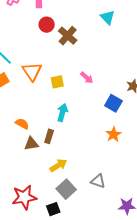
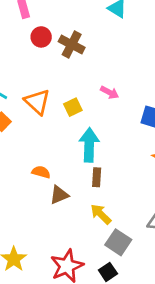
cyan arrow: (62, 112) -> (89, 145), size x1.4
brown rectangle: (49, 136) -> (97, 177), moved
yellow arrow: (58, 165) -> (101, 214), turned -90

